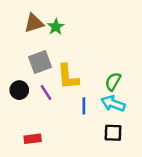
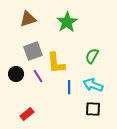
green star: (56, 27) -> (67, 22), moved, size x1.5
green semicircle: (113, 82) -> (92, 56), moved
red rectangle: (33, 139) -> (27, 114), turned -32

